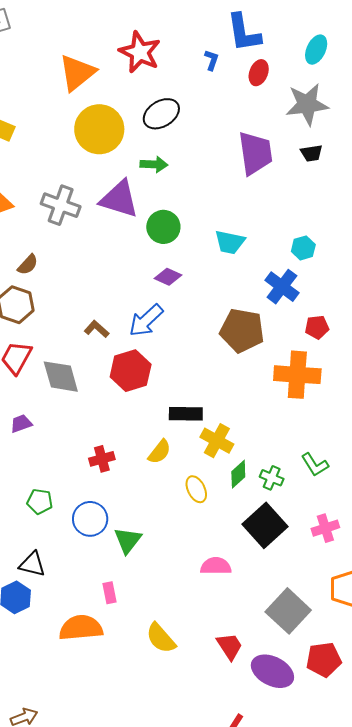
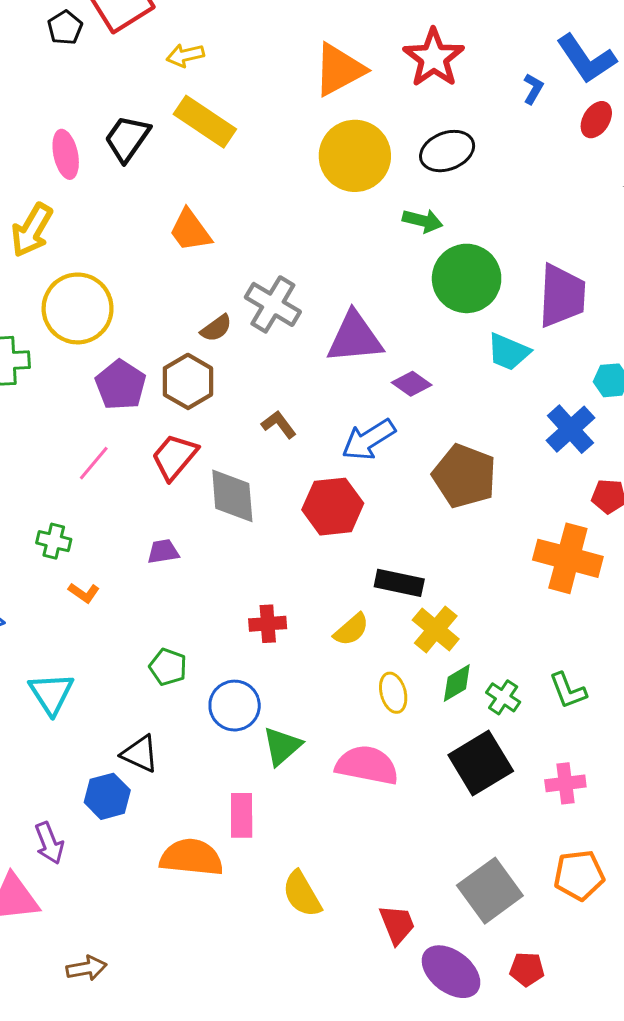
blue L-shape: (244, 33) -> (586, 59), turned -36
purple trapezoid: (255, 153) -> (562, 296), moved
purple triangle: (119, 199) -> (355, 338), moved, turned -33
gray cross: (61, 205) -> (273, 304), moved
green circle: (163, 227) -> (467, 278), moved, size x1.4
brown L-shape: (97, 329) -> (279, 424), moved
brown pentagon: (242, 331) -> (464, 476), moved
pink semicircle: (216, 566) -> (367, 765), moved, size x1.4
pink rectangle: (109, 593) -> (242, 815), size x1.4
red pentagon: (324, 660) -> (527, 969), size x0.7

